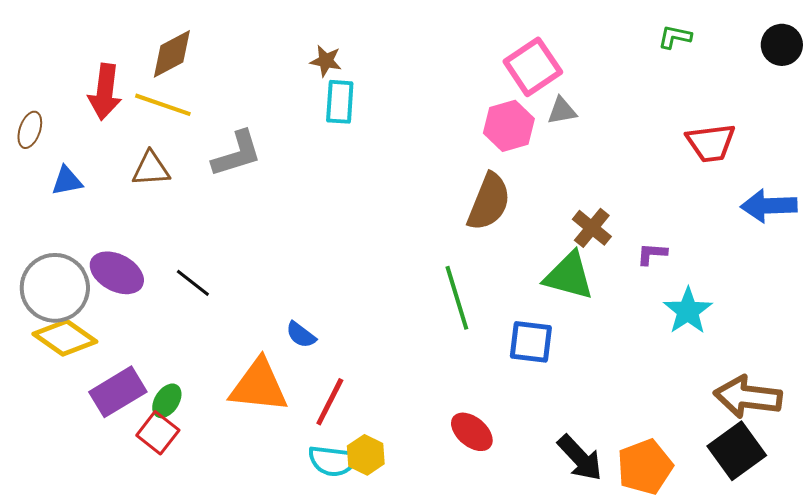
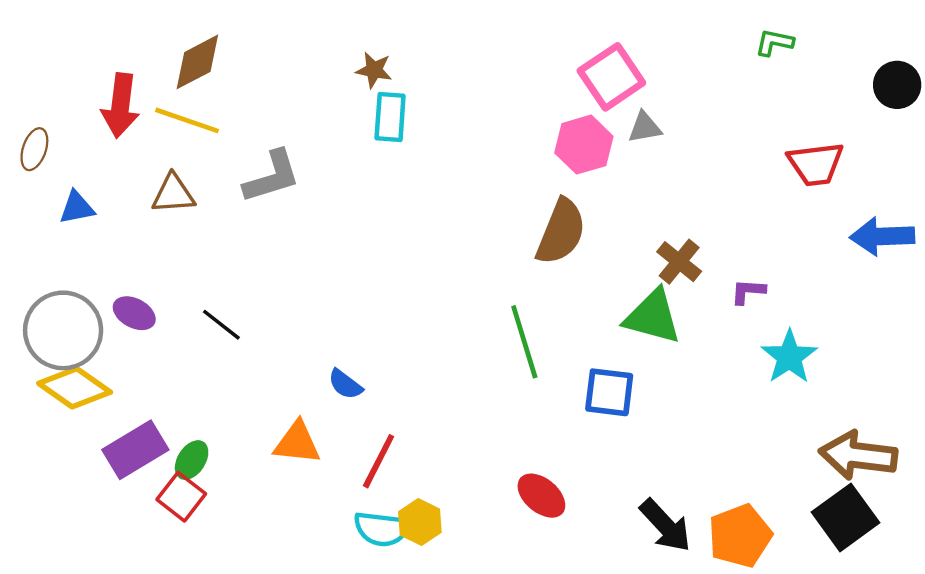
black circle: (782, 45) -> (897, 85), moved
purple ellipse: (117, 273) -> (134, 313), size x0.7
orange triangle: (259, 386) -> (297, 443), size x0.7

